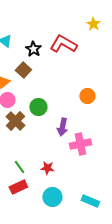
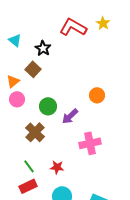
red L-shape: (63, 44) -> (73, 27), moved
brown cross: (15, 121) -> (35, 132), moved
purple arrow: (62, 127) -> (70, 116), moved, turned 36

